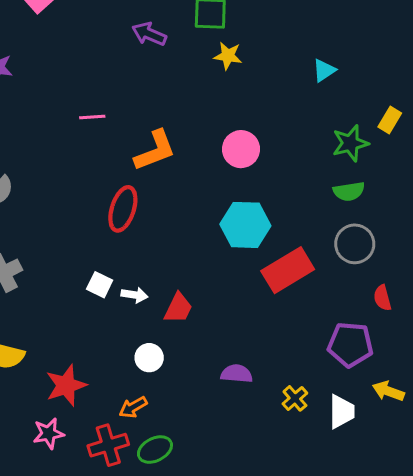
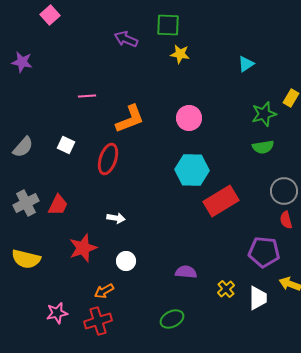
gray circle: (355, 244) -> (284, 191), moved
white square: (100, 285) -> (66, 145), moved
red trapezoid: (178, 308) -> (58, 205), moved
red star: (66, 385) -> (83, 248), moved
orange arrow: (133, 407) -> (104, 291), moved
green ellipse: (155, 450) -> (172, 319), moved

